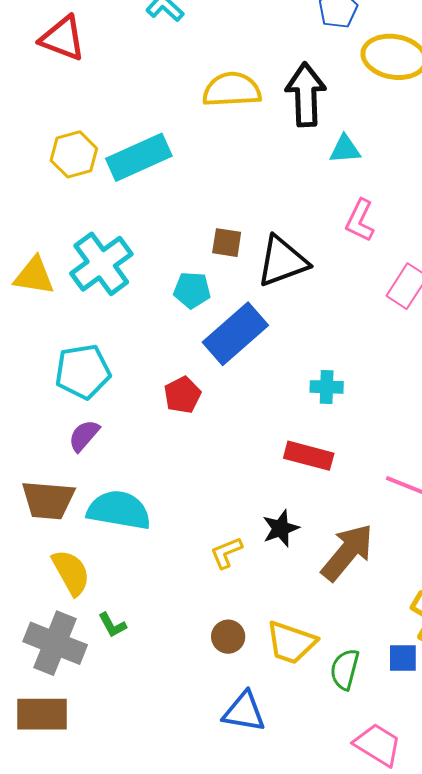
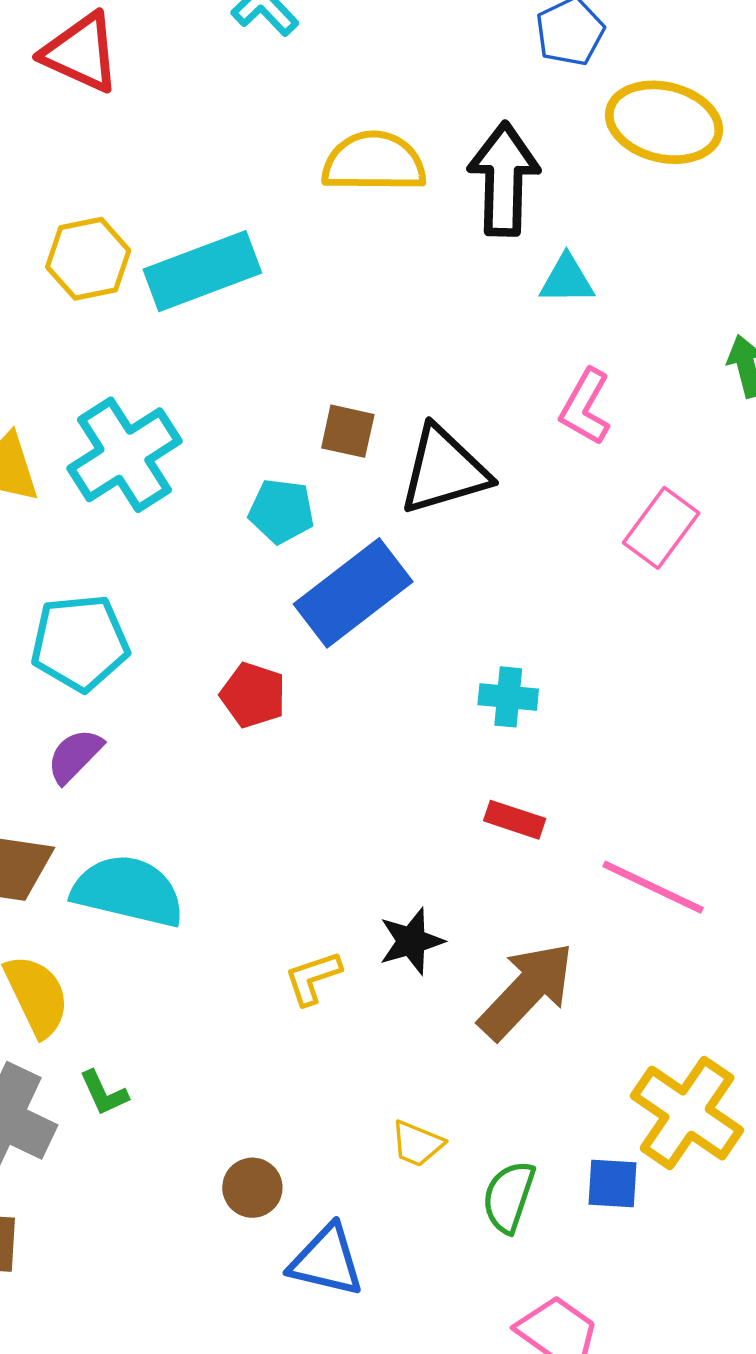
red pentagon: (183, 395) -> (253, 695), turned -30
red rectangle: (309, 456) -> (515, 820), moved, size x0.7
brown circle: (228, 637) -> (252, 1188), moved
yellow trapezoid: (291, 643) -> (417, 1144), size x0.6

